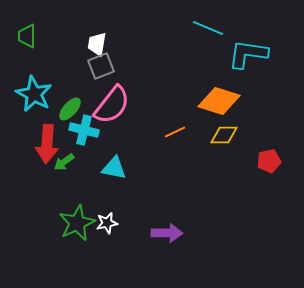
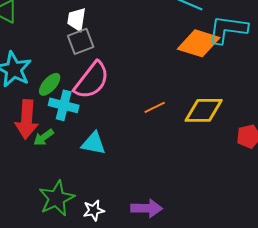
orange diamond: (219, 101) -> (199, 43), moved
yellow diamond: (224, 135) -> (204, 110), size x1.4
white star: (107, 223) -> (94, 210), moved

